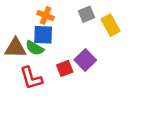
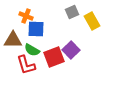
orange cross: (46, 15) -> (26, 16), moved
green semicircle: (35, 48) -> (32, 50), moved
red square: (65, 68) -> (54, 57), size x1.5

